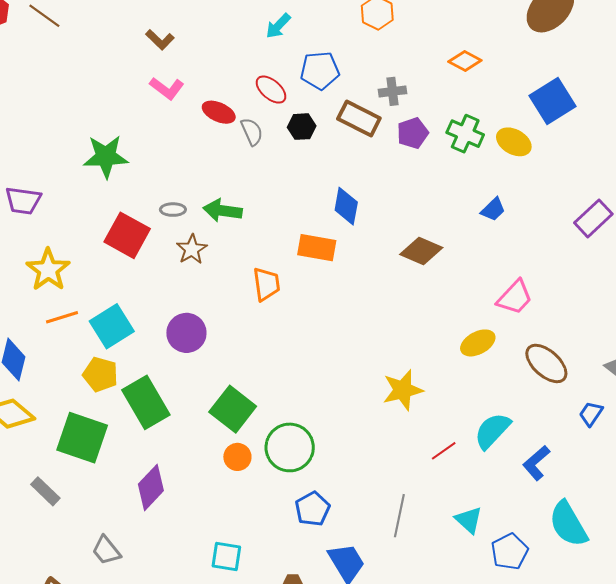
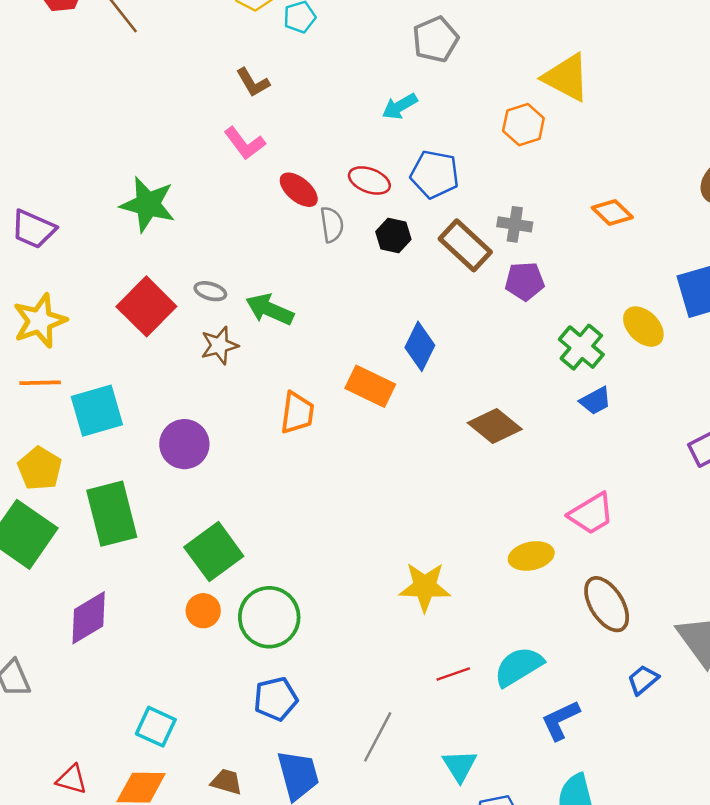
red ellipse: (271, 90) -> (369, 180), turned -36
green cross: (465, 134) -> (581, 347), moved
yellow pentagon: (100, 374) -> (40, 468), moved

